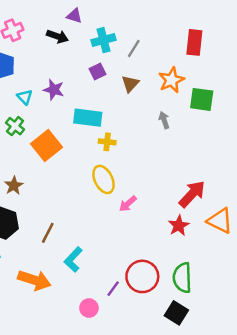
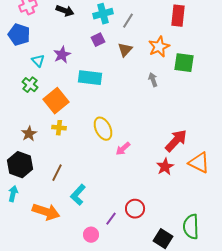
purple star: (54, 90) -> (62, 55), turned 30
yellow cross: (107, 142) -> (59, 128), moved
red circle: (142, 276) -> (135, 209), size x0.7
green semicircle: (182, 278) -> (191, 227), moved

